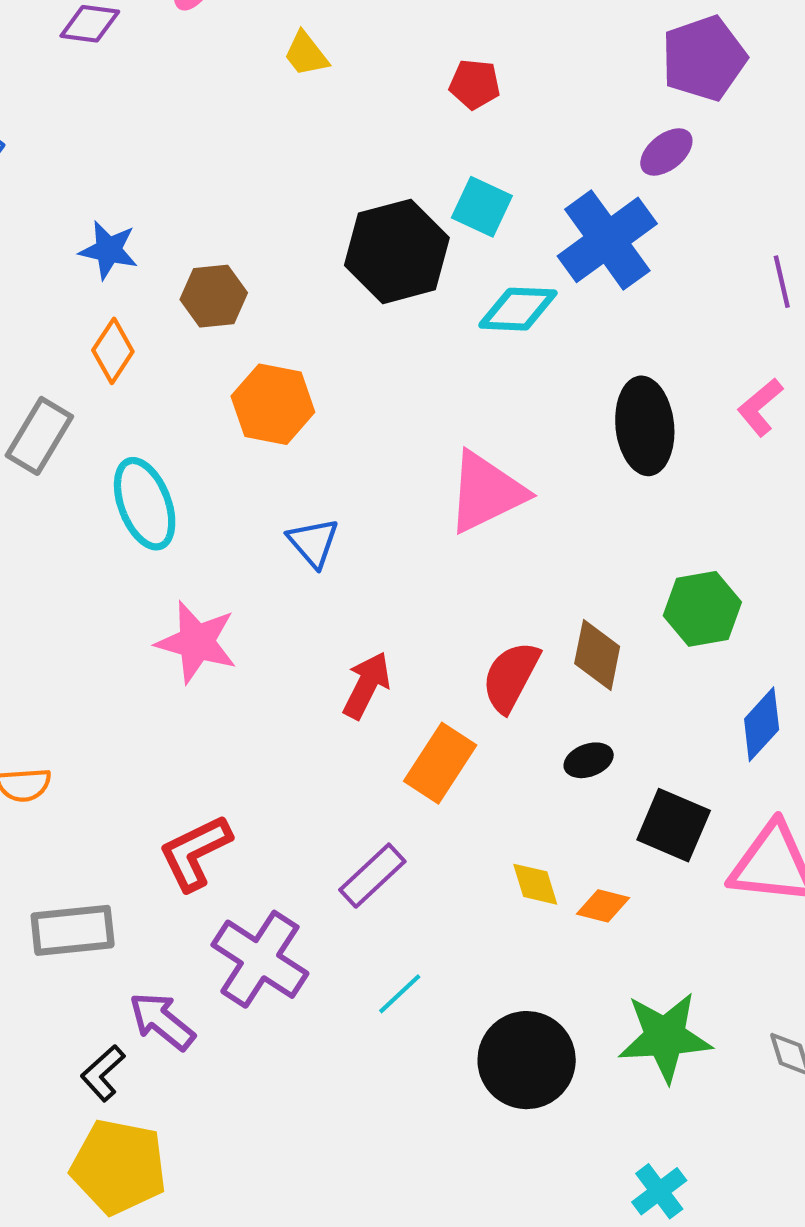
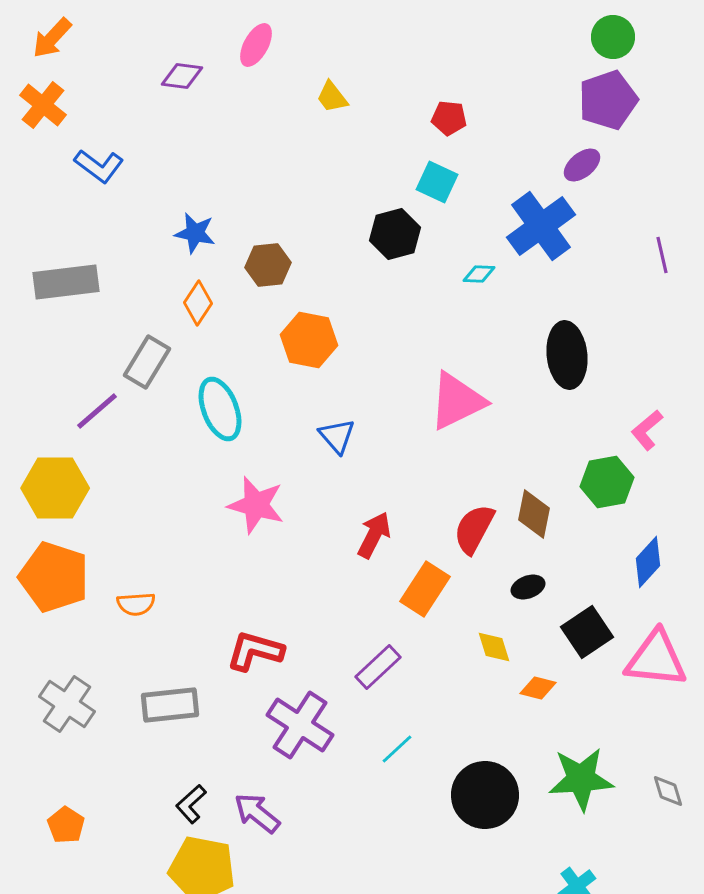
cyan square: (482, 207) -> (437, 182), moved
black hexagon: (397, 251) -> (395, 234), size x0.7
cyan diamond: (518, 309) -> (479, 274), size x0.6
pink L-shape: (760, 407) -> (647, 430), moved
black square: (674, 825) -> (587, 632), turned 33
red L-shape: (195, 853) -> (255, 651), turned 42
yellow diamond: (535, 884) -> (494, 647), moved
purple arrow: (162, 1021) -> (257, 813), moved

